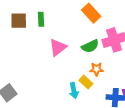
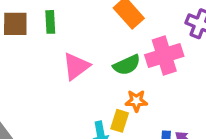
yellow rectangle: (86, 82) -> (120, 121), turned 64

